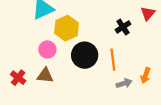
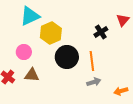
pink circle: (47, 49) -> (24, 52), moved
orange arrow: (146, 75) -> (121, 91), moved, turned 56
gray arrow: (124, 83) -> (94, 82), moved

